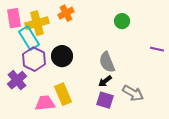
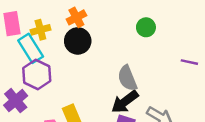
yellow cross: (37, 23) -> (40, 30), size x0.7
black circle: (62, 56) -> (78, 41), moved
black arrow: (105, 81) -> (125, 102), size x1.6

